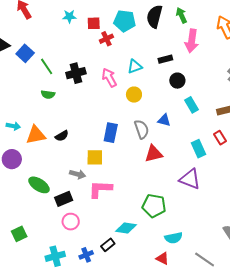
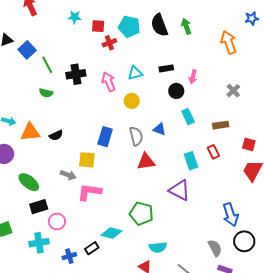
black semicircle: (154, 17) -> (159, 25), turned -40
pink arrow: (192, 41) -> (193, 77), moved, size x0.6
black rectangle: (64, 199) -> (39, 207), moved
cyan cross: (55, 256) -> (39, 243), moved

